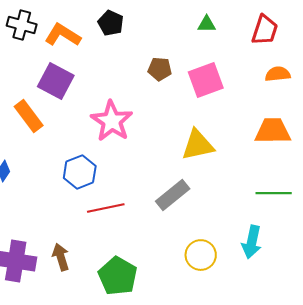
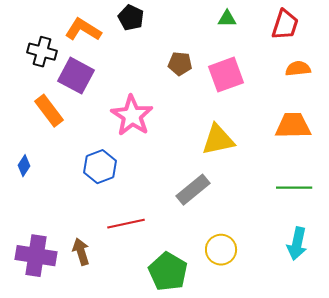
black cross: (22, 25) -> (42, 52), moved
red line: (106, 208) -> (126, 224), moved
cyan arrow: (252, 242) -> (297, 244), moved
green pentagon: (118, 276) -> (168, 272), moved

